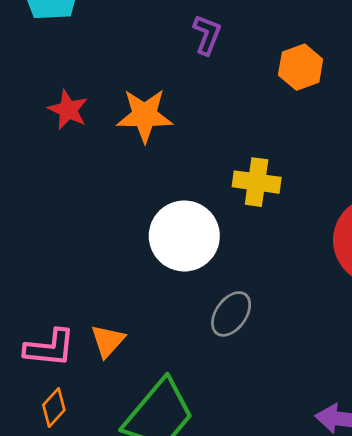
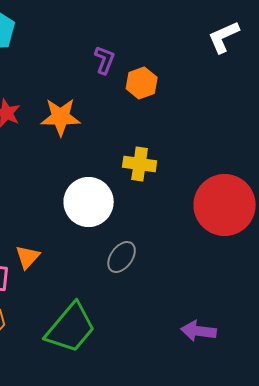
orange hexagon: (301, 67) -> (142, 83), moved
orange triangle: (108, 341) -> (28, 257), moved

